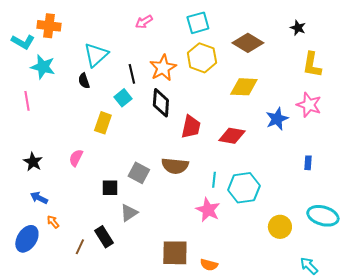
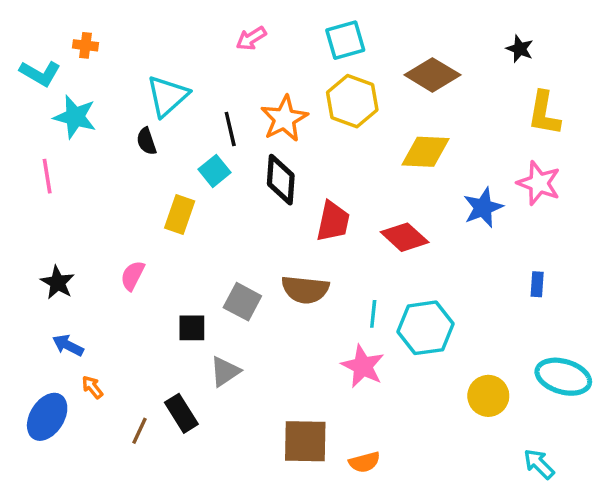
orange cross: (49, 26) -> (85, 45), size x0.6
red diamond: (232, 136) -> (405, 237), turned 32
orange semicircle: (209, 265) -> (364, 462), turned -30

